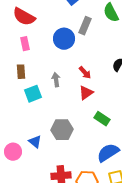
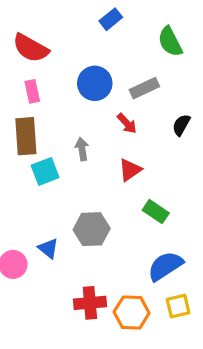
gray rectangle: (85, 26) -> (144, 88), moved, turned 42
brown rectangle: (21, 72) -> (26, 136), size x1.6
red arrow: (85, 73) -> (127, 123), moved

